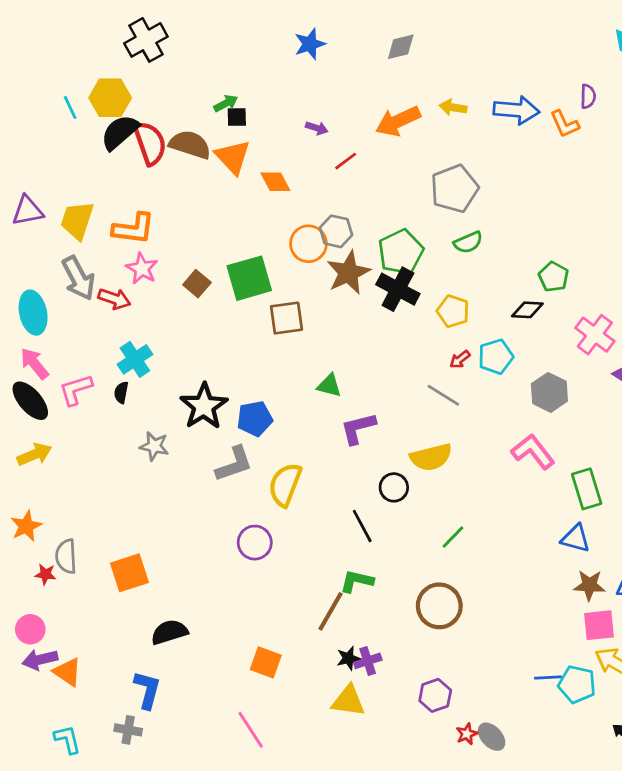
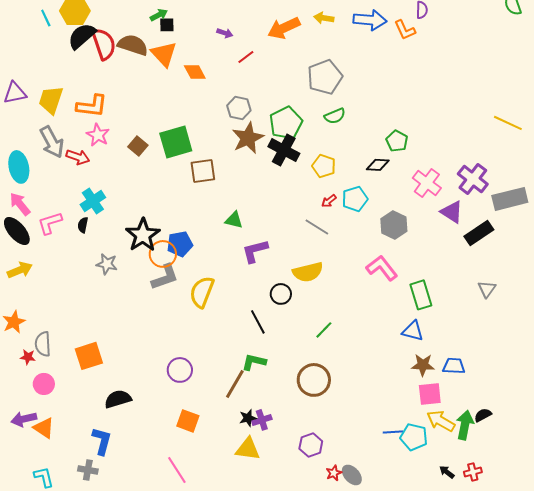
orange circle: (308, 244) -> (163, 254), moved
purple circle: (255, 543) -> (180, 370), moved
pink circle: (30, 629) -> (44, 384), moved

